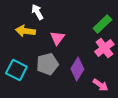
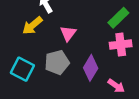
yellow arrow: (25, 31) -> (32, 25), turned -48
pink cross: (104, 48) -> (121, 44), turned 30

